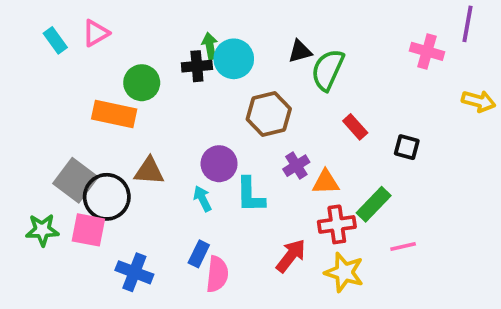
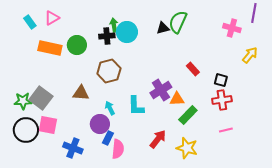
green semicircle: (328, 70) -> (178, 22), moved
yellow arrow: (479, 101) -> (250, 55), moved, turned -66
orange rectangle: (114, 114) -> (50, 48), moved
brown hexagon: (269, 114) -> (109, 71), moved
purple circle: (219, 164) -> (100, 124), moved
purple cross: (296, 166) -> (161, 90), size x1.5
black circle: (107, 197) -> (26, 130), moved
green rectangle: (374, 204) -> (188, 115), moved
red cross: (337, 224) -> (222, 100), moved
green star: (42, 230) -> (23, 101), moved
pink line: (403, 247) -> (226, 130), moved

